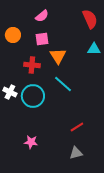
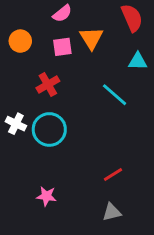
orange triangle: (58, 56) -> (91, 38), moved
red cross: (32, 65) -> (48, 85), turned -35
cyan line: (63, 84) -> (115, 95), moved

